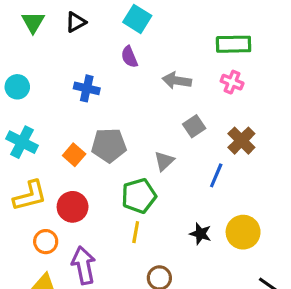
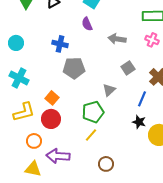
gray pentagon: (109, 145) -> (74, 68), moved
orange square: (74, 155) -> (52, 98), moved
yellow line: (136, 232) -> (91, 135), turned 32
black star: (200, 234) -> (139, 122), moved
purple arrow: (84, 265) -> (58, 156), turned -75

